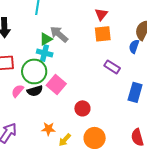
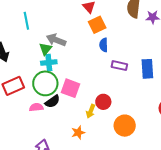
blue semicircle: (134, 46) -> (104, 45), moved
purple rectangle: (112, 67) -> (119, 66), moved
pink semicircle: (18, 91) -> (36, 107), turned 64
yellow arrow: (65, 140) -> (91, 111), moved

